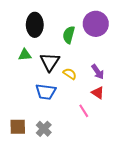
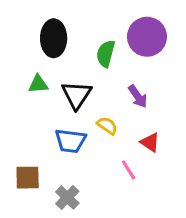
purple arrow: (98, 72) -> (138, 96), moved
yellow semicircle: (70, 74) -> (107, 126), moved
brown square: (18, 127) -> (28, 178), moved

